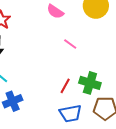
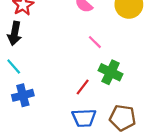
green cross: (90, 83) -> (111, 72), moved

